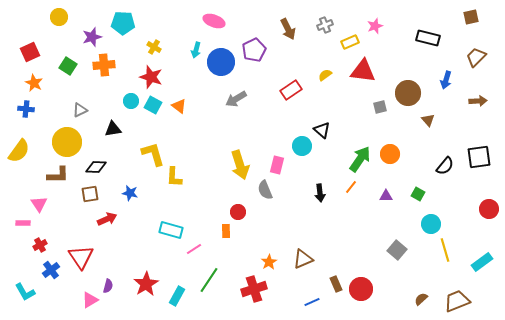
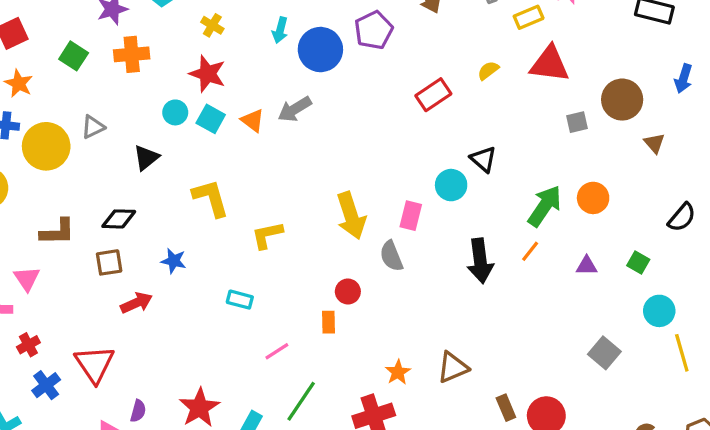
gray arrow: (236, 99) -> (295, 109), moved
black triangle: (113, 129) -> (146, 158), turned -30
yellow circle: (67, 142) -> (46, 146), moved
yellow L-shape: (174, 177) -> (267, 235), moved, turned 75
black arrow: (320, 193) -> (480, 261), size x1.5
cyan rectangle: (171, 230) -> (240, 300), moved, size x0.7

